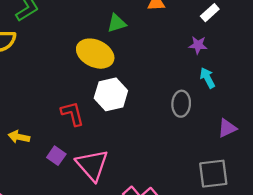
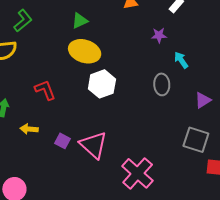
green triangle: (117, 23) -> (80, 21), moved
purple star: (198, 45) -> (159, 35), moved
red L-shape: (72, 114) -> (45, 90), moved
gray square: (213, 174) -> (196, 140), turned 32

